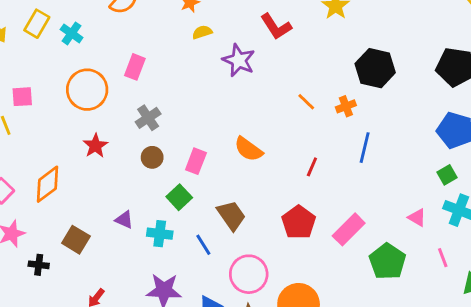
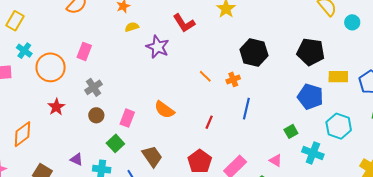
cyan cross: (72, 33) -> (24, 51), moved
green square: (447, 175) -> (291, 131), moved
pink triangle: (417, 217) -> (276, 160), moved

